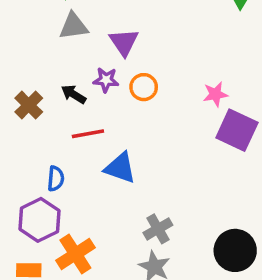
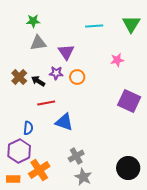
pink star: (215, 94) -> (117, 60), moved
brown cross: (29, 105) -> (19, 77), moved
gray cross: (158, 229) -> (76, 156), moved

